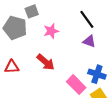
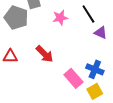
pink star: (51, 31) -> (60, 18), moved
purple triangle: (89, 41) -> (101, 33), moved

